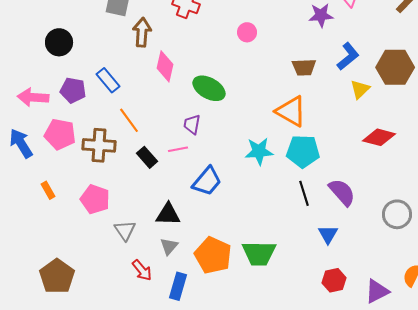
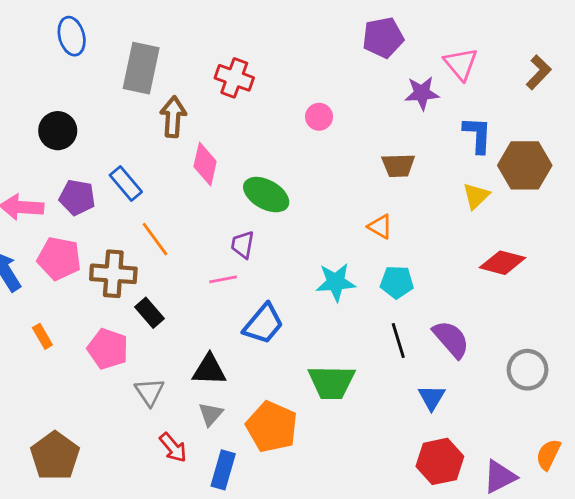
blue L-shape: (348, 56) -> (477, 135), moved, turned -48
orange triangle: (291, 111) -> (380, 227), size x0.6
cyan pentagon: (303, 151) -> (397, 282), size x0.7
black rectangle: (147, 157) -> (149, 313), moved
green trapezoid: (259, 253) -> (332, 382), moved
red hexagon: (334, 280) -> (440, 461), size x1.4

